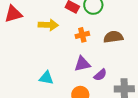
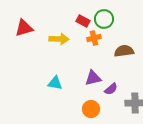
orange cross: (82, 35) -> (94, 38), moved
cyan triangle: (46, 78) -> (55, 83), moved

